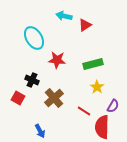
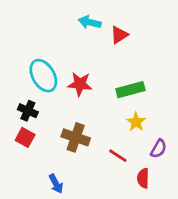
cyan ellipse: (34, 38) -> (43, 76), moved
black cross: (32, 80) -> (28, 111), moved
brown cross: (54, 98) -> (76, 137), turned -30
red semicircle: (102, 127) -> (143, 178), size x0.6

